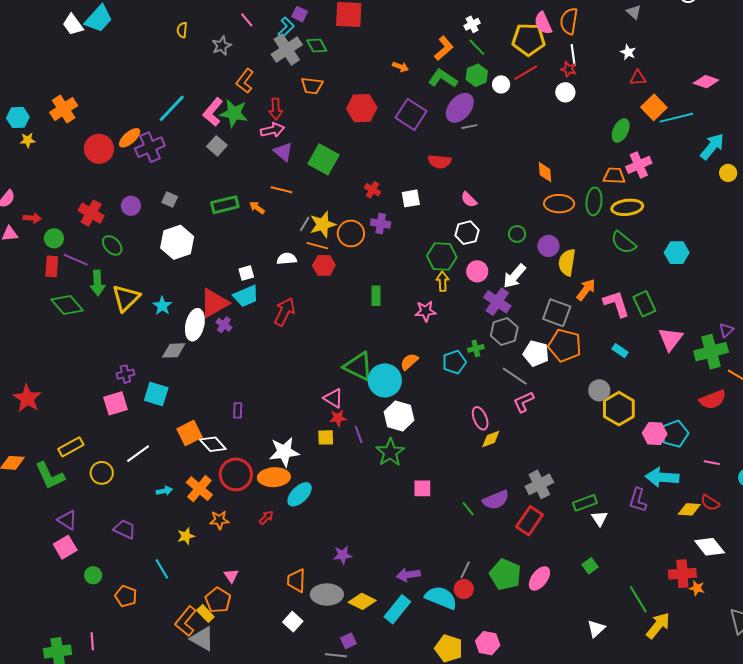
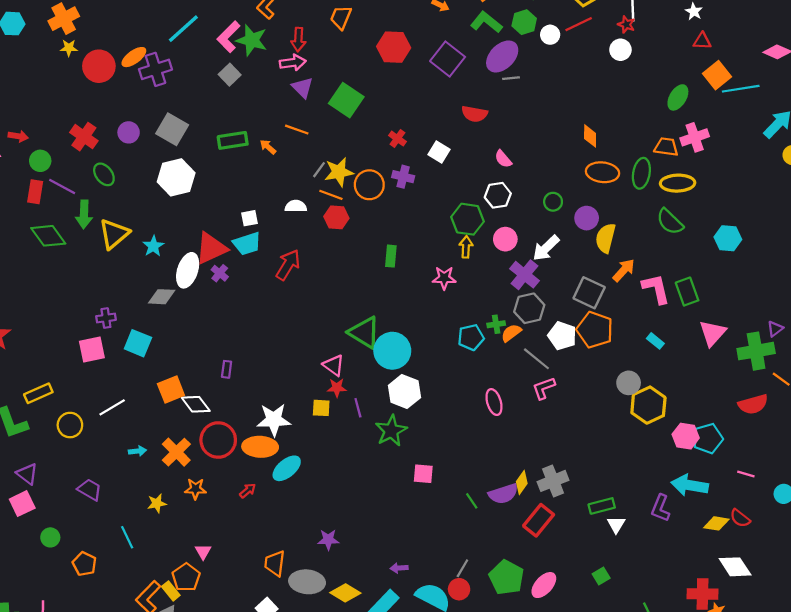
orange trapezoid: (312, 86) -> (341, 17), turned 100
yellow star: (28, 140) -> (69, 48), moved
white square: (411, 198) -> (439, 152), turned 36
gray square: (170, 199) -> (172, 129), size x1.8
orange semicircle: (409, 362) -> (511, 333), moved
yellow diamond: (491, 439) -> (522, 483), moved, turned -40
purple arrow: (408, 575) -> (399, 568), size x0.7

